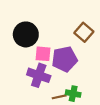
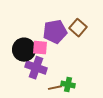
black circle: (26, 34) -> (24, 50), moved
purple pentagon: (65, 59) -> (55, 32), moved

